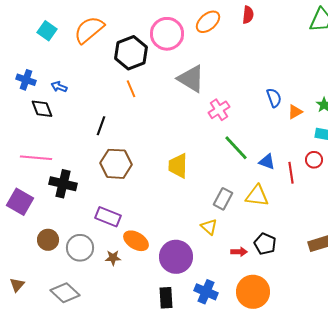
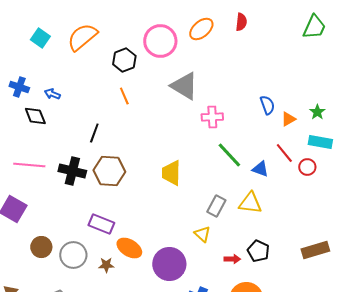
black hexagon: (131, 53) -> (124, 60), size x0.7
pink cross: (219, 110) -> (212, 117), turned 30
red line: (291, 173) -> (284, 153), moved, turned -30
black cross: (63, 184) -> (72, 171), moved

